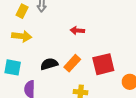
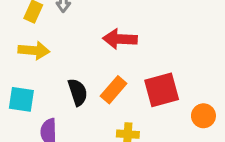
red arrow: (77, 31) -> (120, 39), size x1.5
black semicircle: (49, 64) -> (78, 92), turned 90

